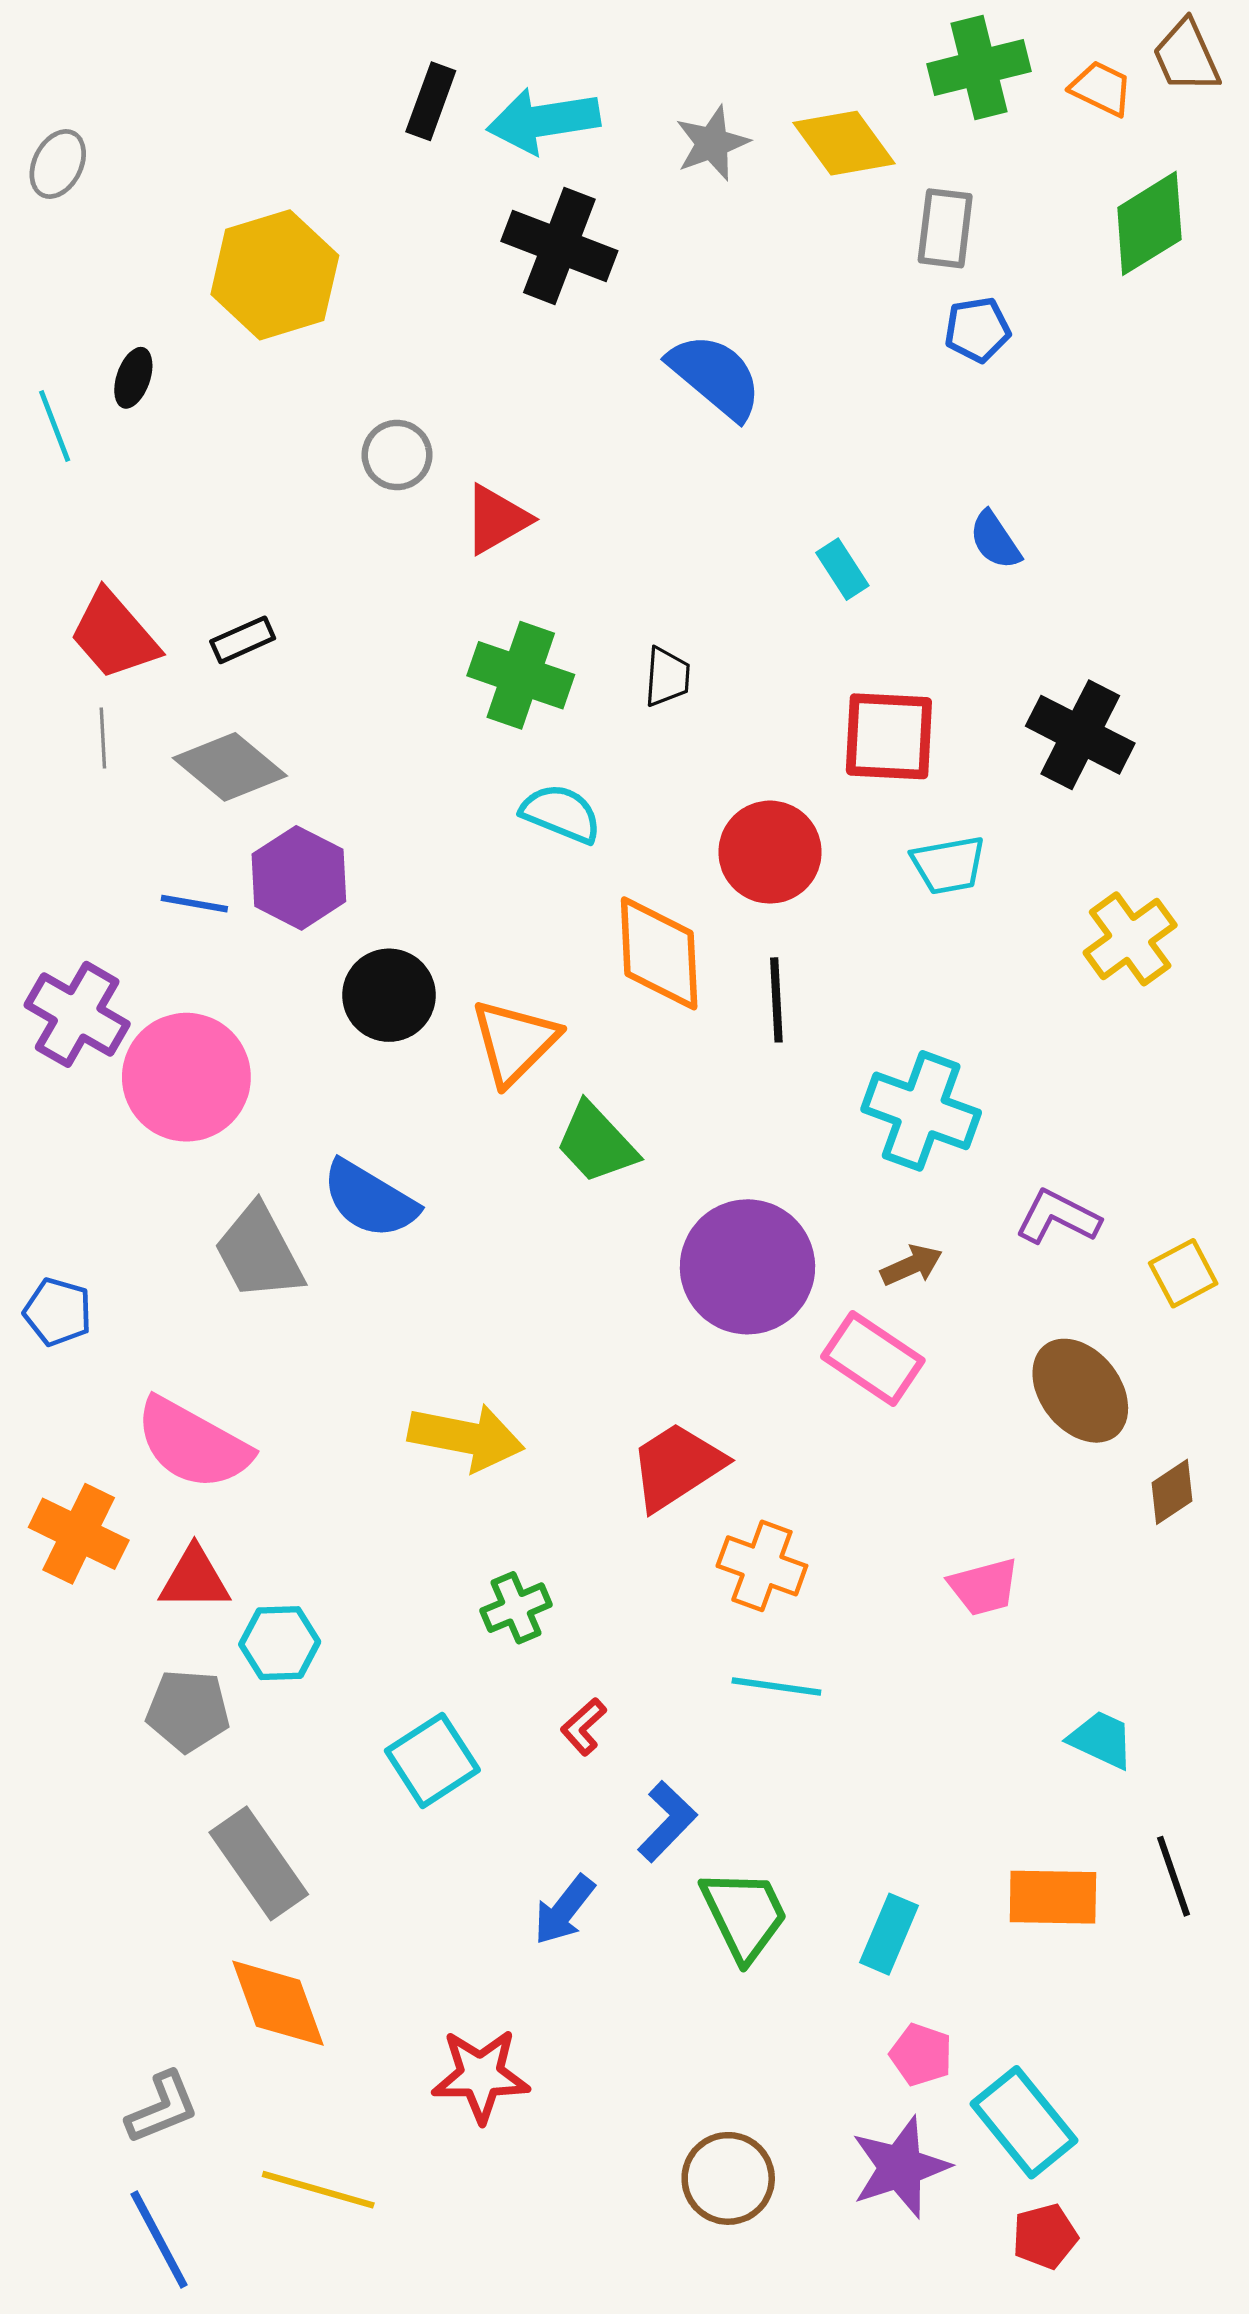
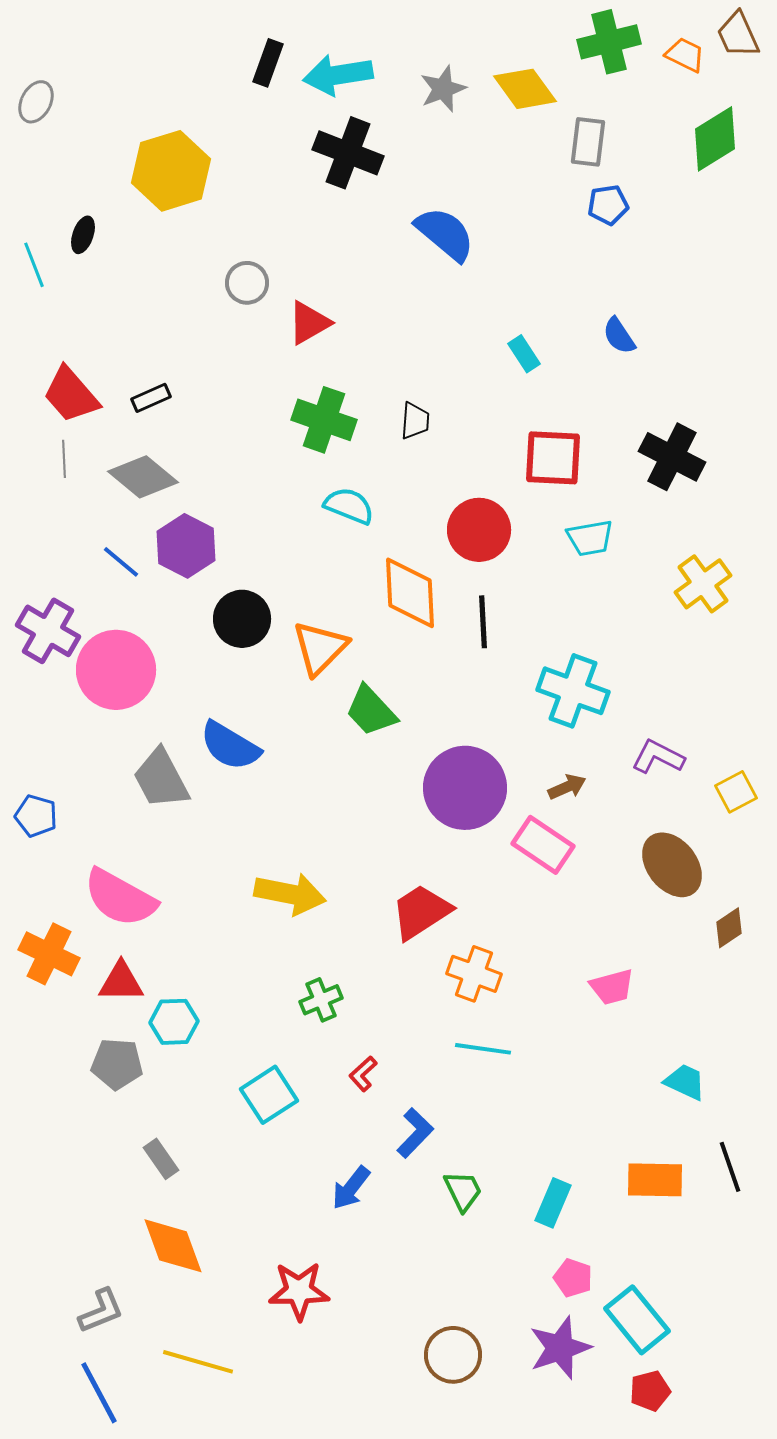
blue line: (194, 904) -> (121, 562), turned 30
gray rectangle: (259, 1863) -> (161, 1159), size x0.6
green trapezoid: (744, 1915) -> (463, 1191), size x0.7

